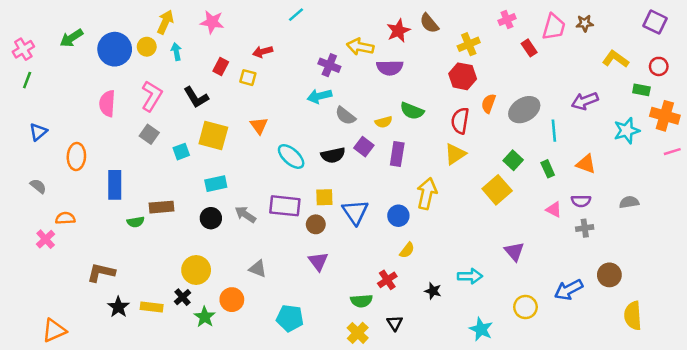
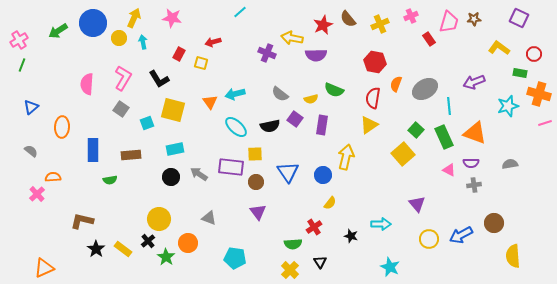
purple square: (655, 22) -> (519, 18), moved
yellow cross: (469, 44) -> (380, 24), moved
blue circle: (115, 49) -> (93, 23), moved
cyan arrow: (319, 96) -> (235, 94), moved
orange triangle: (586, 164) -> (475, 133), size x1.4
green rectangle: (548, 169) -> (444, 137), size x1.6
yellow square: (324, 197) -> (255, 154), moved
brown rectangle: (162, 207) -> (131, 155), moved
yellow rectangle: (152, 307) -> (123, 249), turned 30
yellow circle: (525, 307) -> (429, 239), moved

